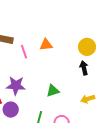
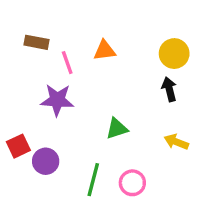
purple star: (16, 86) -> (57, 100), moved
yellow arrow: (88, 99) -> (176, 142), turned 40

